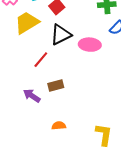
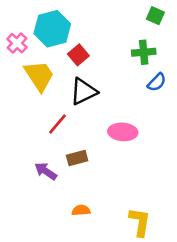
yellow trapezoid: (27, 23) -> (39, 76), turned 88
pink ellipse: (90, 45) -> (123, 132), moved

